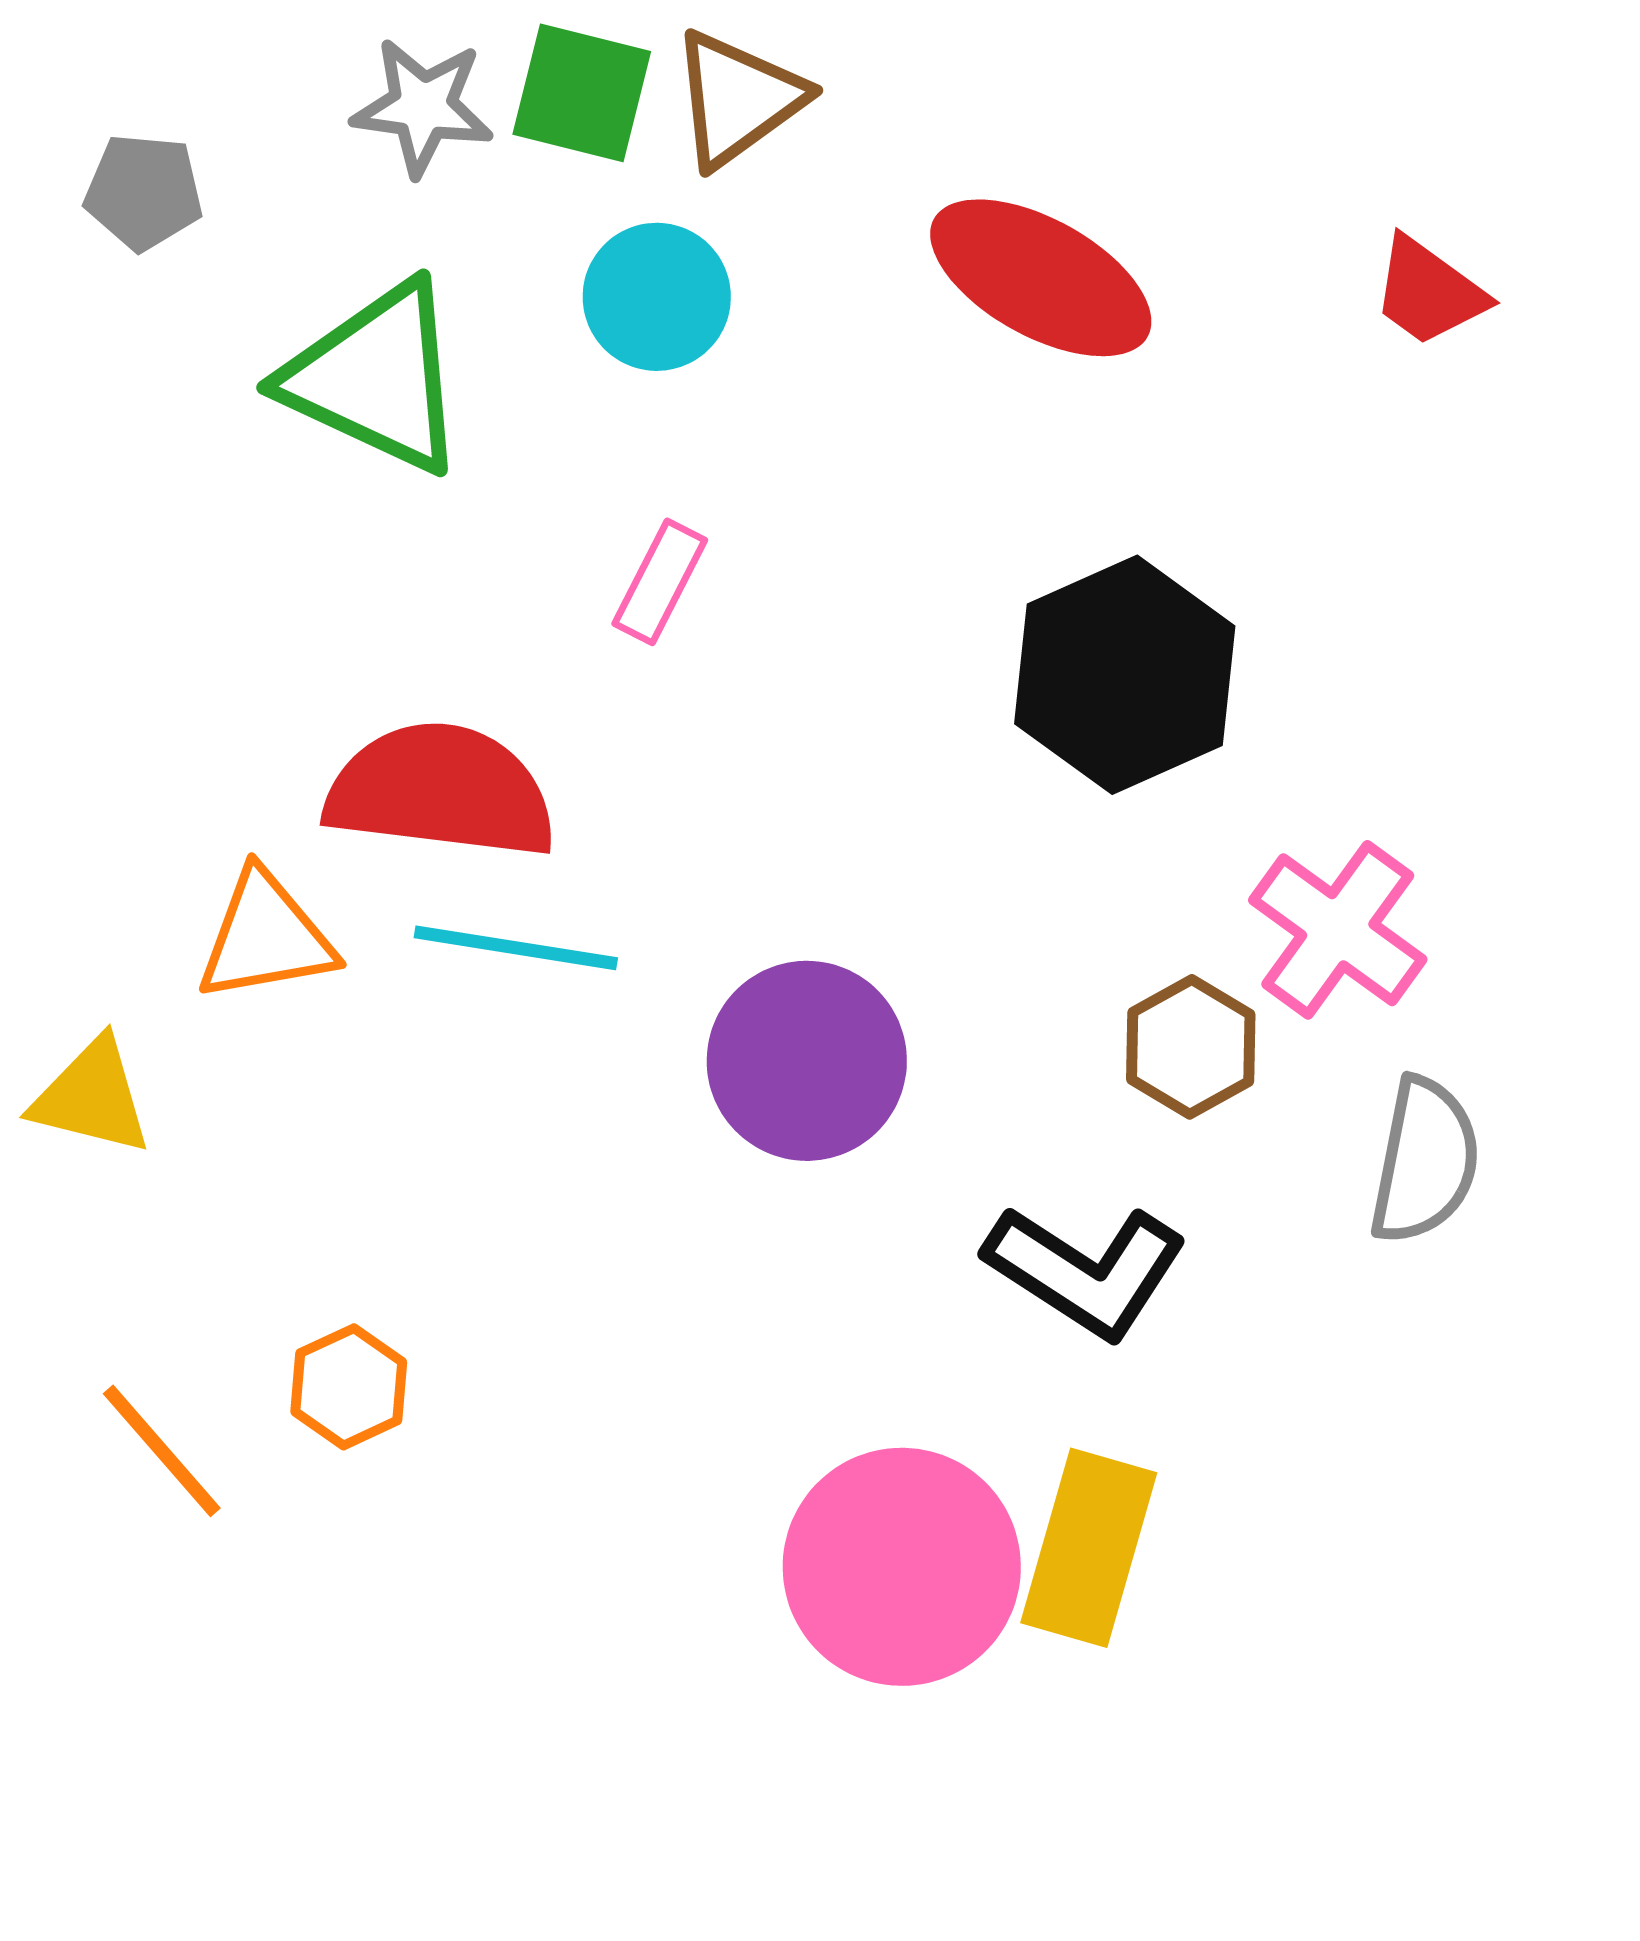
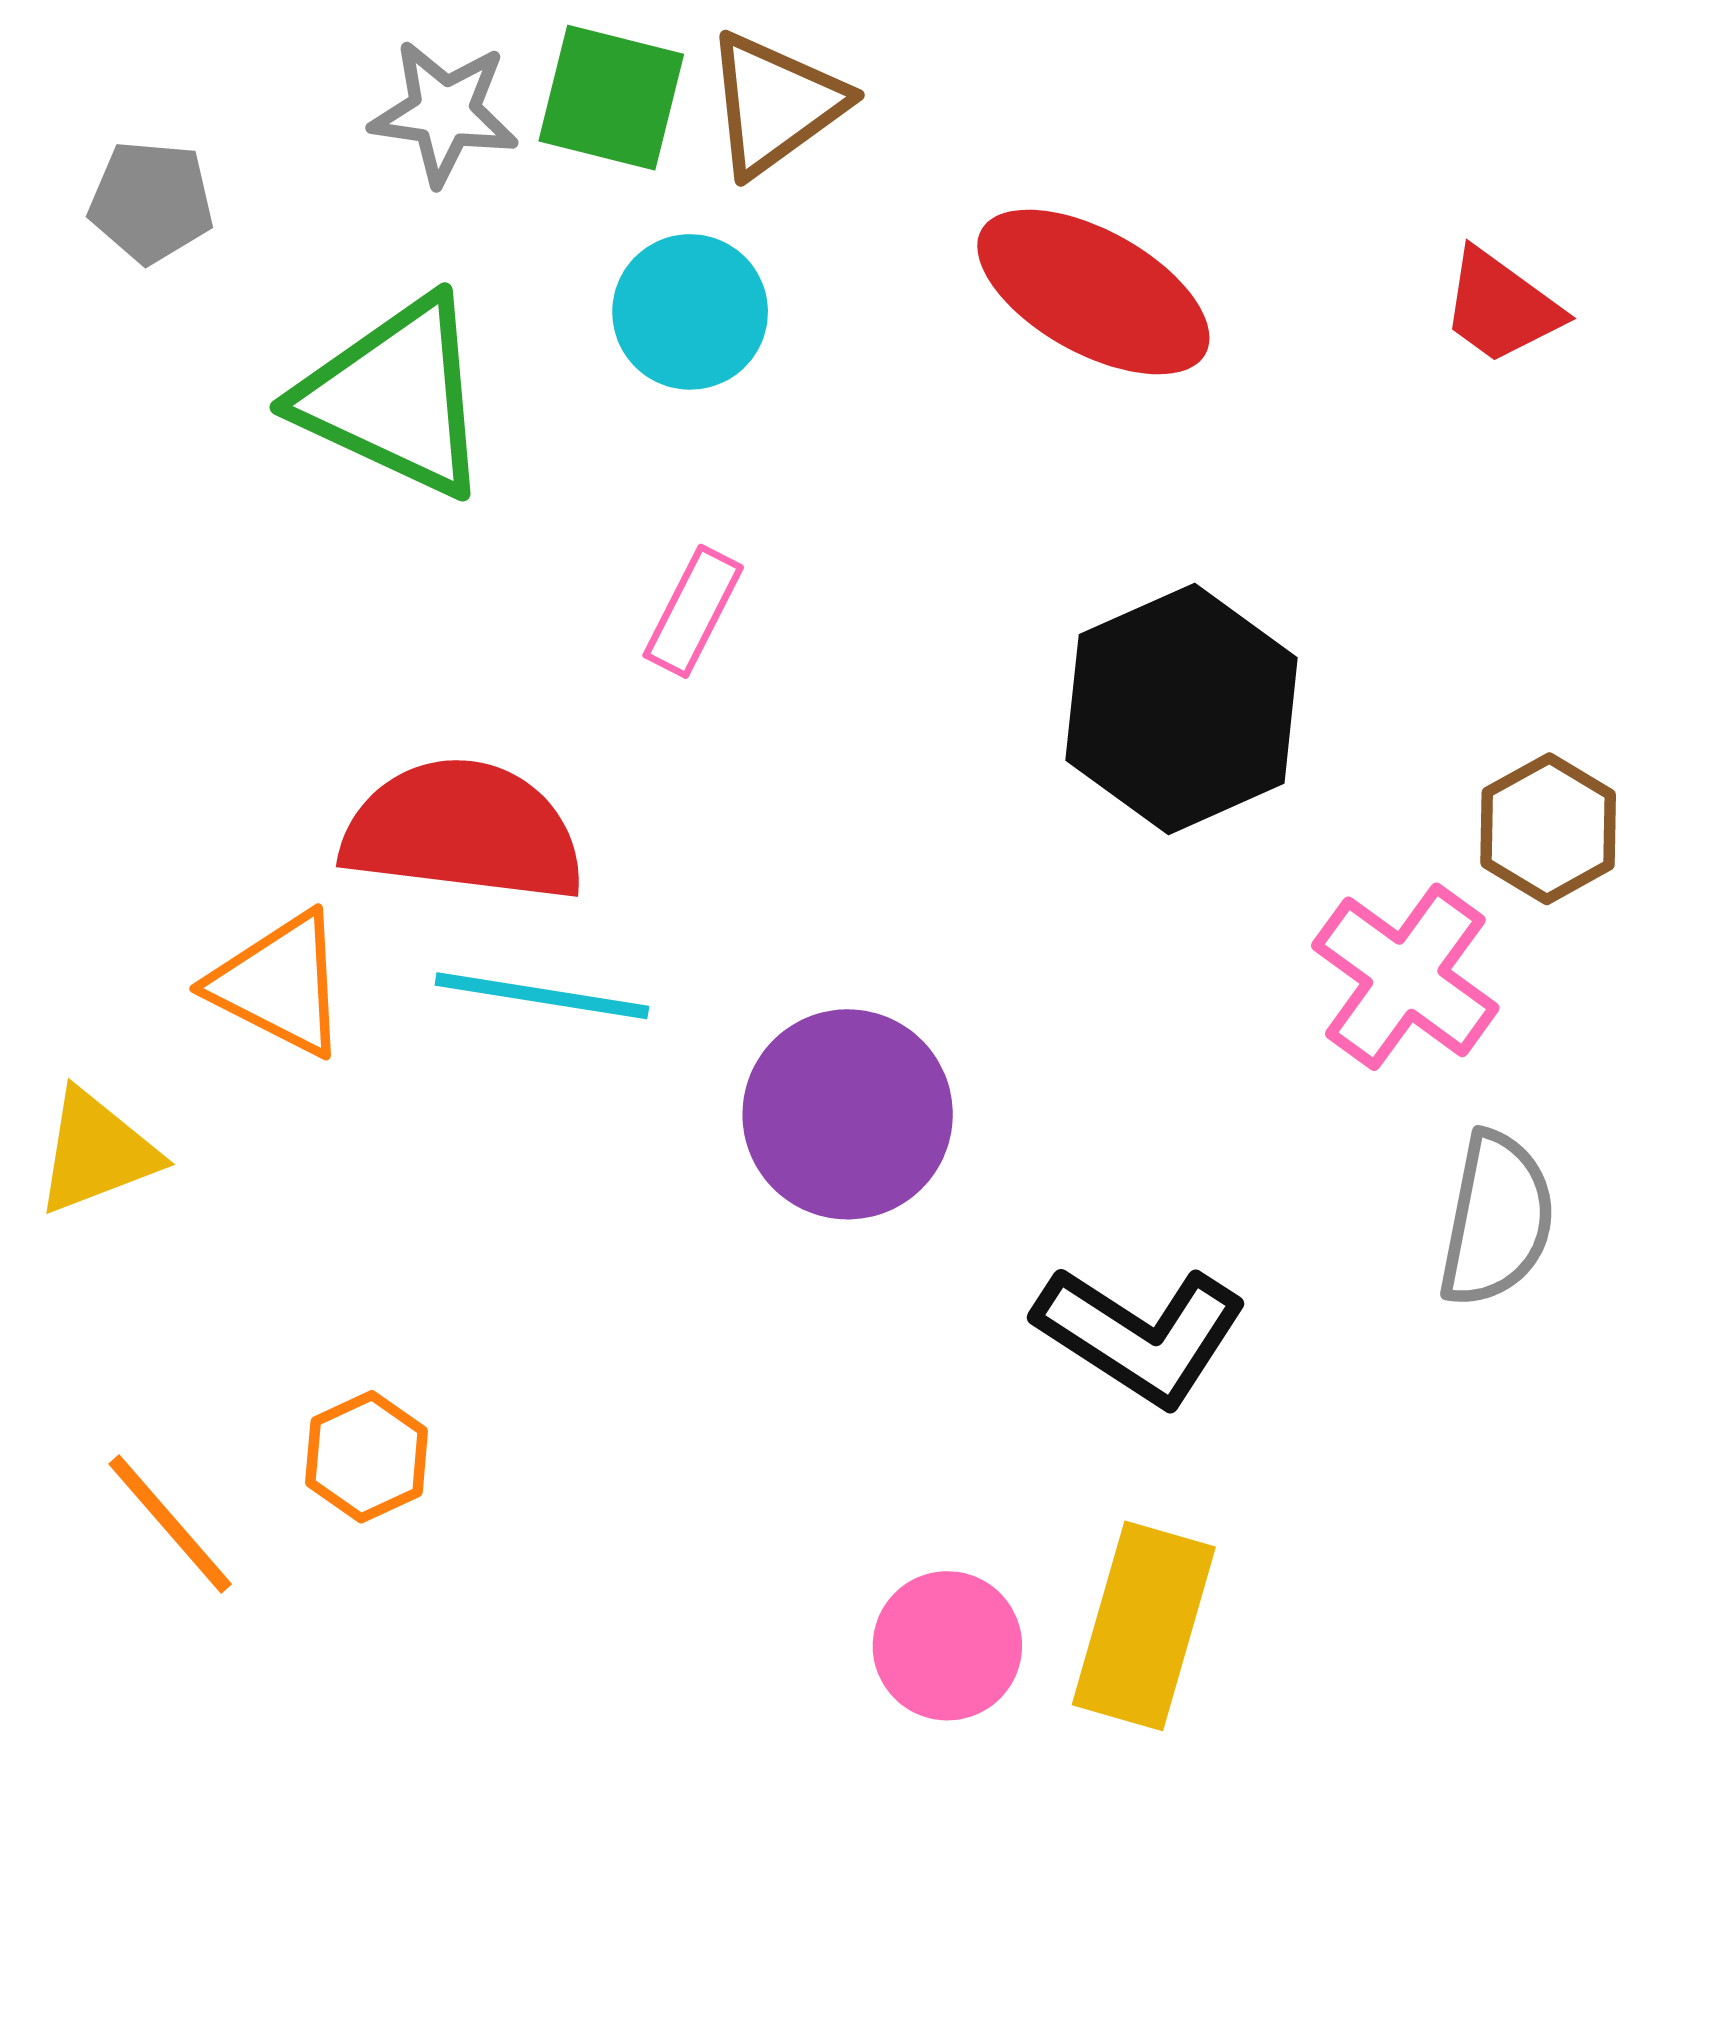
orange triangle: (266, 937) -> (279, 984), turned 37
brown hexagon: (1191, 1047) -> (1548, 829), moved
yellow triangle: (92, 1097) -> (97, 1152), turned -35
pink circle: (902, 1567) -> (947, 1646), size x0.6

